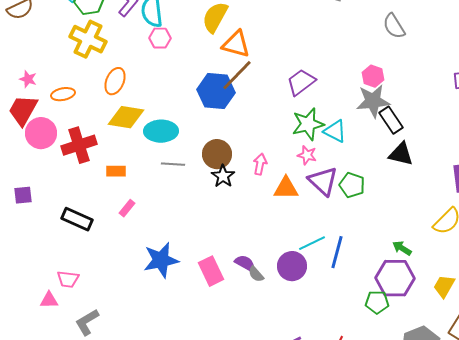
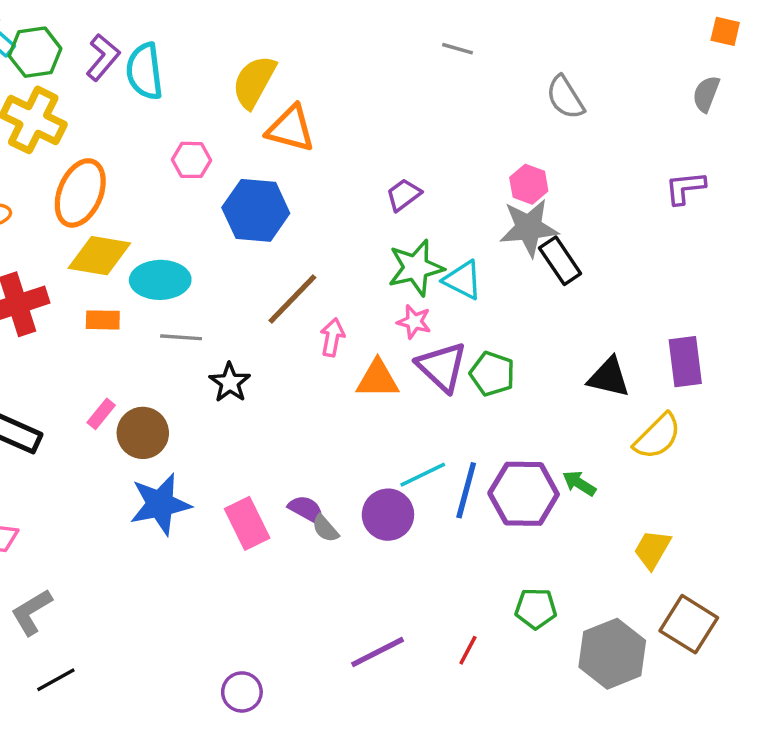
pink hexagon: (160, 38) -> (191, 160), moved
brown line: (237, 75) -> (292, 299), moved
orange ellipse: (115, 81) -> (80, 193), size x1.4
purple trapezoid: (301, 82) -> (404, 195), size x0.7
brown circle: (217, 154) -> (143, 433), moved
black triangle: (401, 154) -> (609, 377), moved
orange rectangle: (116, 171) -> (103, 320), moved
black star: (223, 176) -> (230, 382), moved
purple hexagon: (395, 278) -> (524, 494), moved
green pentagon: (377, 302) -> (536, 609), moved

